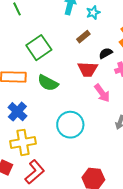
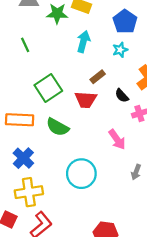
cyan star: (93, 13) -> (120, 50), moved
black semicircle: (106, 53) -> (122, 96), turned -104
red trapezoid: (88, 69) -> (86, 100), moved

